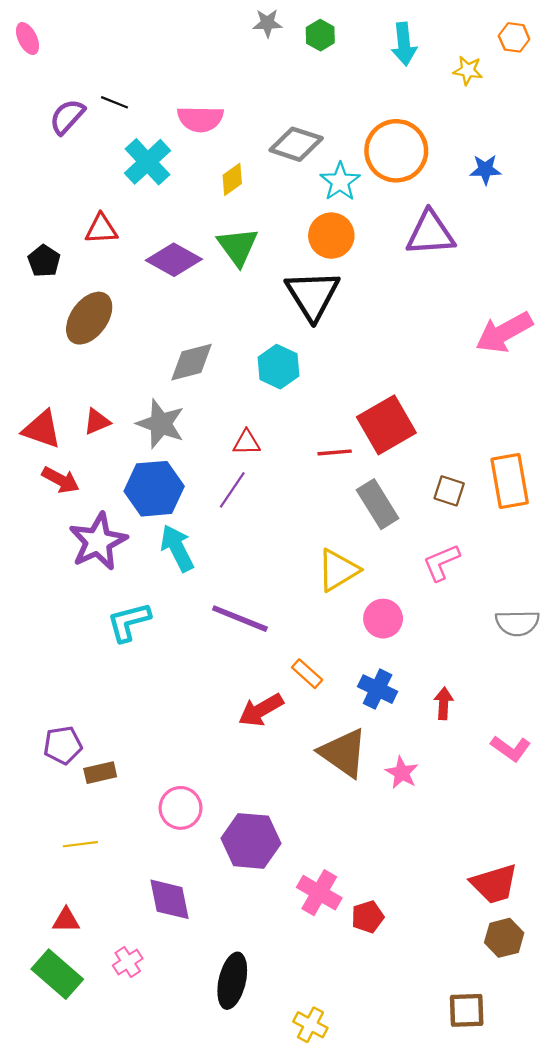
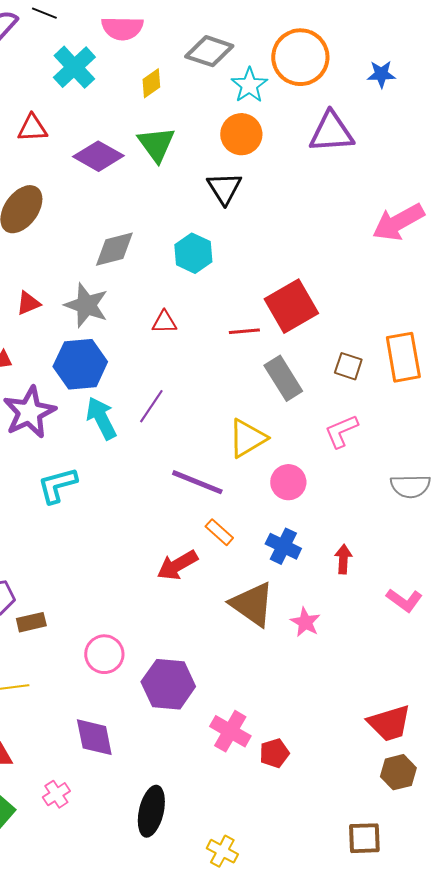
black triangle: (313, 295) -> (224, 188), size x0.7
purple line: (232, 490) -> (151, 406), moved
purple line: (240, 619) -> (197, 482), moved

